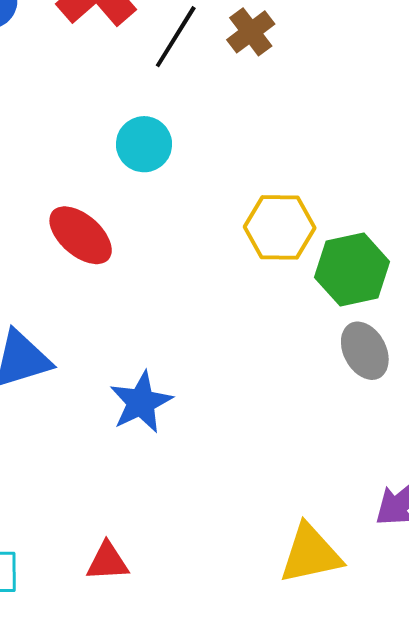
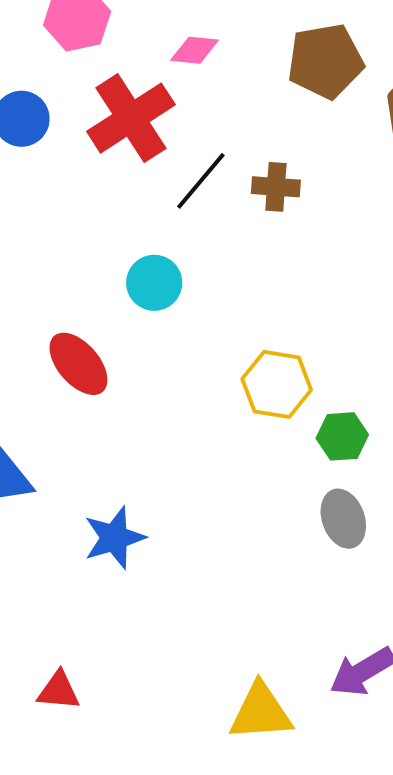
brown cross: (251, 32) -> (276, 187), turned 33
green hexagon: (352, 270) -> (342, 436), size x0.7

